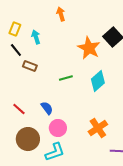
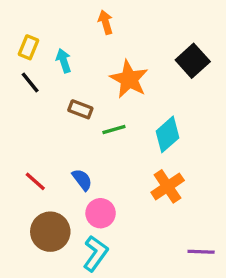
orange star: (89, 48) -> (129, 79), moved
brown rectangle: (30, 66) -> (80, 109), moved
orange cross: (98, 128) -> (168, 186), moved
cyan L-shape: (55, 152) -> (96, 253), turned -35

